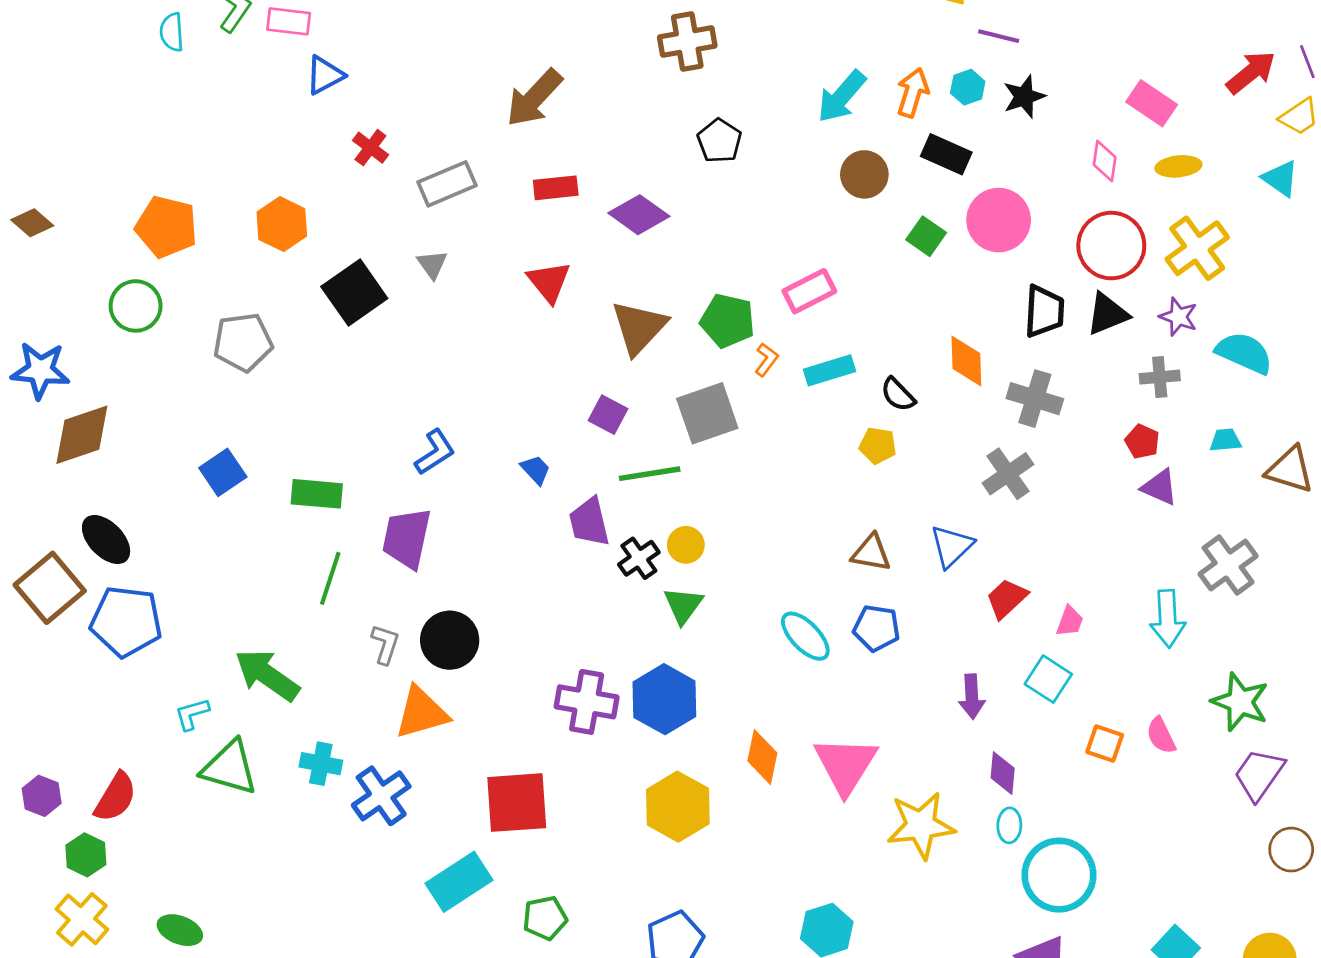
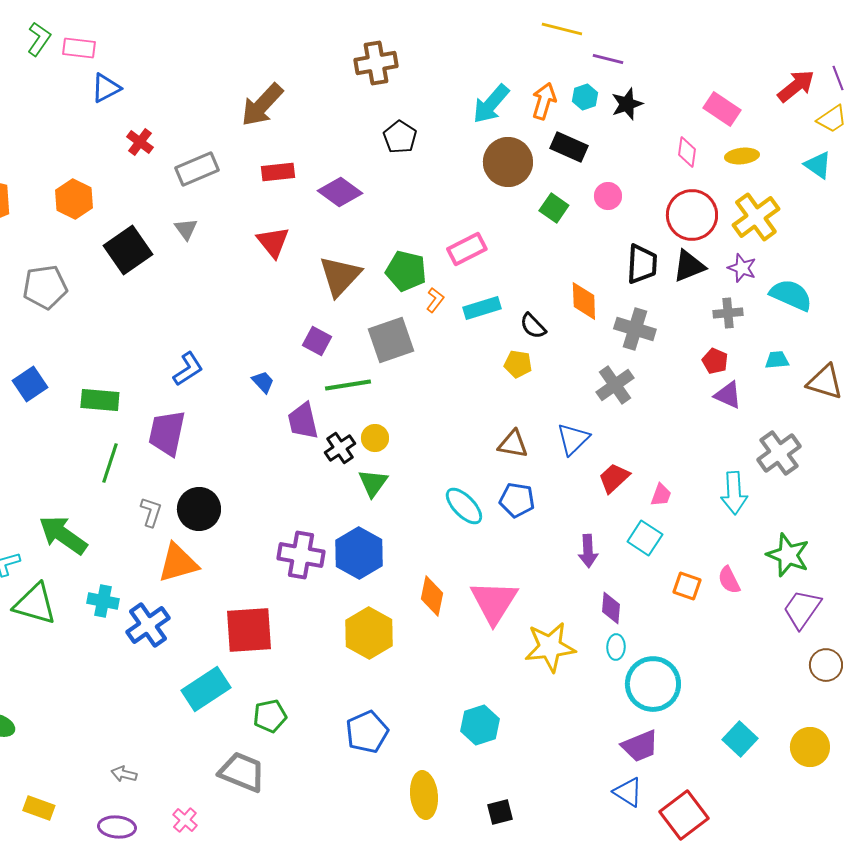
brown circle: (864, 174) -> (508, 162), size x1.4
pink circle: (999, 220) -> (608, 196), size x0.6

